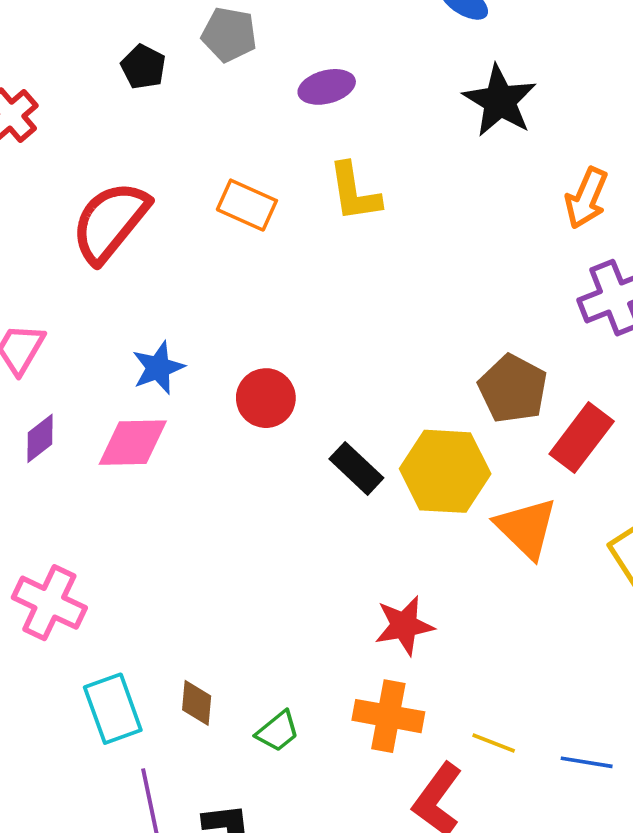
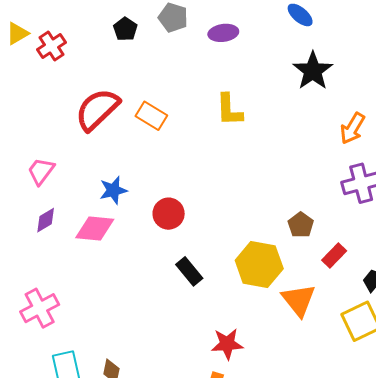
purple ellipse: (327, 87) -> (223, 33), moved
orange rectangle: (247, 205) -> (151, 116), moved
brown pentagon: (513, 389) -> (301, 225), size x0.7
red rectangle: (582, 438) -> (334, 256), size x0.7
black rectangle: (356, 468) -> (189, 271), moved
pink cross: (49, 603) -> (40, 308), turned 30

